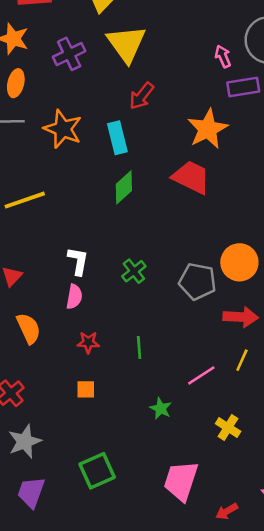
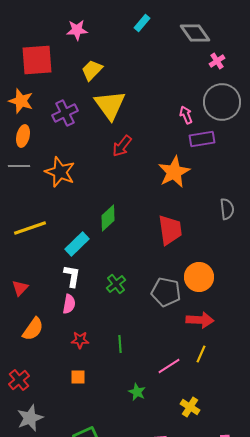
cyan rectangle: (117, 138) -> (77, 244), moved, turned 60
red trapezoid: (191, 177) -> (170, 230), moved, turned 56
orange semicircle: (29, 328) -> (33, 329), turned 60

